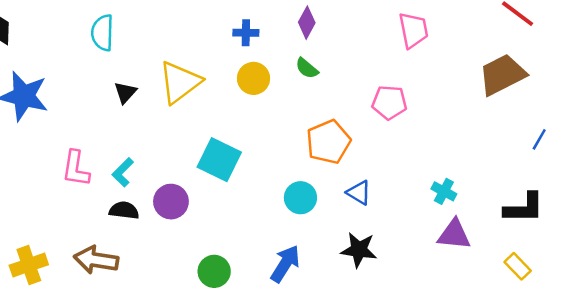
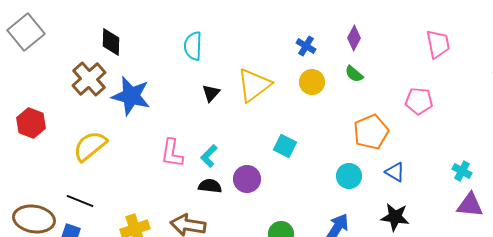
blue cross: (246, 33) -> (306, 46), turned 30
cyan square: (219, 160) -> (285, 146), size x0.7

